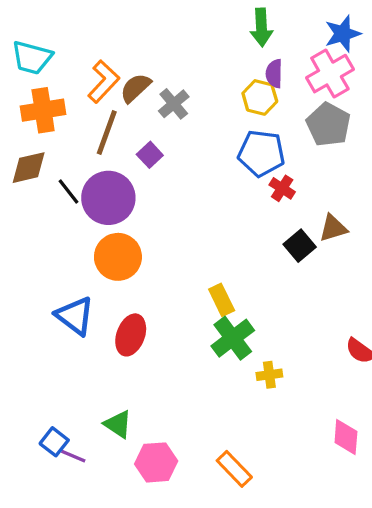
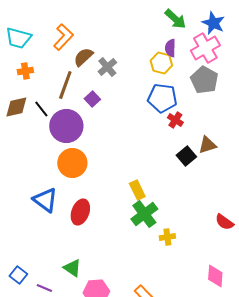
green arrow: (261, 27) -> (175, 19), moved, turned -45
blue star: (343, 34) -> (213, 23), turned -30
orange L-shape: (104, 82) -> (63, 37), moved
orange cross: (43, 110) -> (25, 71), size x0.6
black line: (69, 191) -> (41, 109), moved
blue square: (54, 442) -> (18, 275), moved

